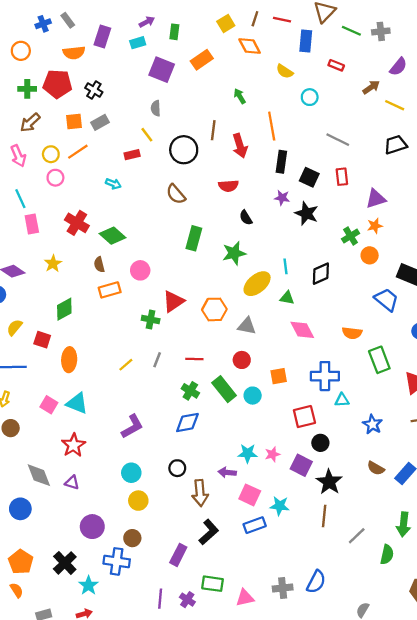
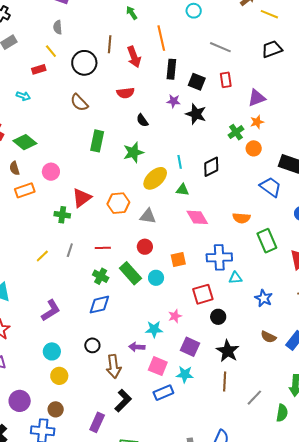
pink star: (272, 454) -> (175, 316), moved
purple square: (301, 465) -> (190, 347), moved

